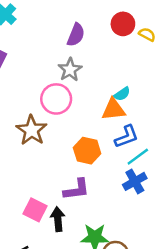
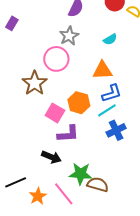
cyan semicircle: (122, 94) -> (110, 39), moved
cyan line: (138, 157) -> (107, 110), moved
pink square: (35, 210) -> (55, 113), moved
black arrow: (58, 219) -> (51, 157), turned 114

